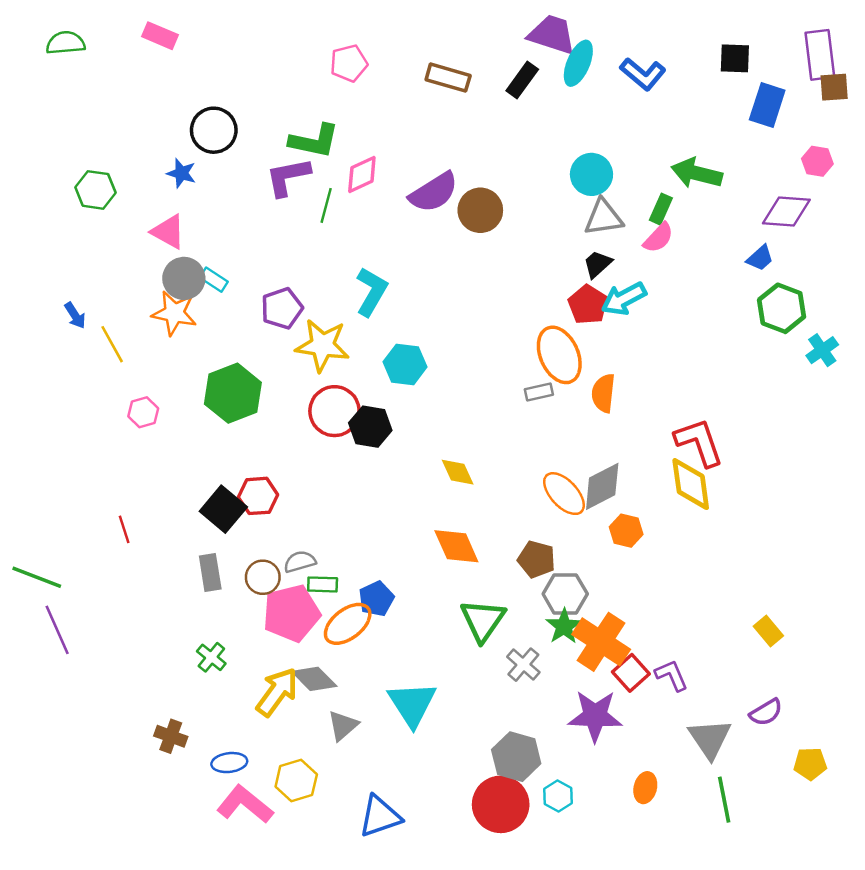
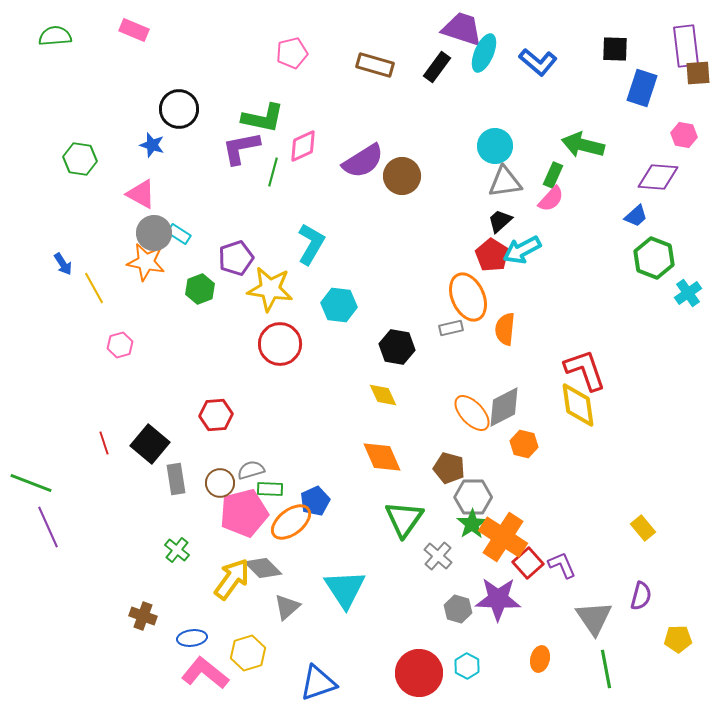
green hexagon: (233, 393) -> (200, 289), moved, size x0.6
black hexagon: (370, 427) -> (397, 347), moved
black square: (223, 509) -> (150, 444), moved
purple semicircle: (766, 712) -> (641, 596), turned -44
gray hexagon: (516, 757) -> (458, 609), moved, size x0.7

